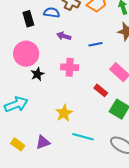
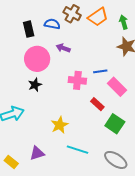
blue line: (96, 44) -> (100, 71), moved
pink circle: (26, 54) -> (37, 59), moved
pink cross: (70, 67) -> (77, 80), moved
yellow rectangle: (18, 144) -> (11, 162), moved

